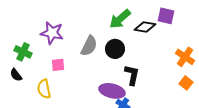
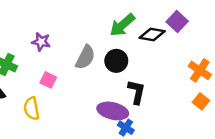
purple square: (166, 16) -> (177, 21), turned 30
purple star: (52, 33) -> (41, 42), size x0.7
pink square: (58, 65) -> (48, 80), turned 32

